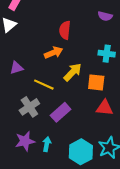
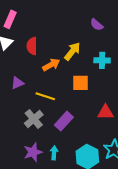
purple semicircle: (105, 16) -> (97, 25), turned 32
red semicircle: (65, 30) -> (32, 46), moved
yellow arrow: (73, 72) -> (72, 51), moved
orange square: (96, 82) -> (80, 83), moved

